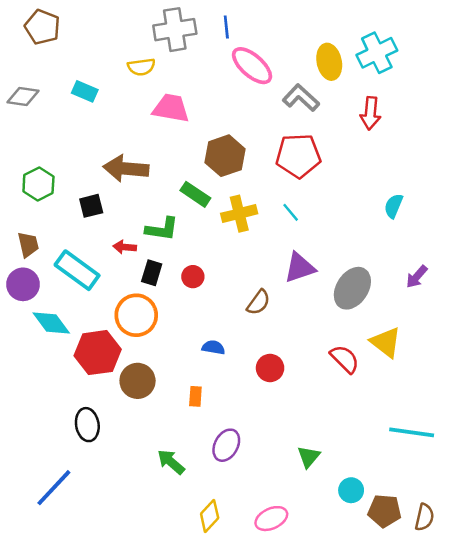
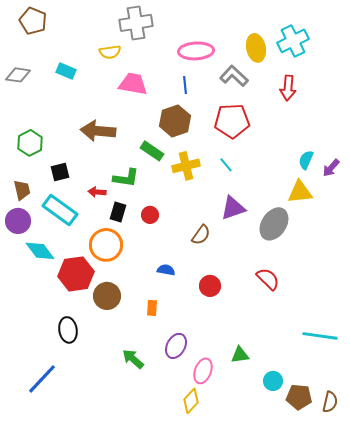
blue line: (226, 27) -> (185, 85), moved
pink ellipse: (252, 66) -> (196, 51), turned -44
black square: (91, 206) -> (60, 172), moved
purple arrow: (417, 277) -> (331, 168), moved
yellow triangle: (386, 342) -> (300, 192), moved, turned -44
green triangle: (309, 457) -> (240, 355), turned 42
yellow diamond: (210, 516) -> (191, 401), moved
pink ellipse: (271, 519) -> (203, 371), moved, turned -45

